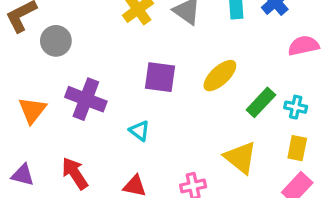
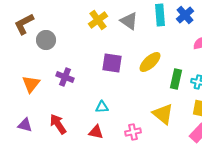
purple cross: (86, 99) -> (65, 77), size x0.7
green rectangle: (261, 102) -> (176, 79), turned -30
cyan triangle: (139, 131) -> (102, 107), moved, turned -40

